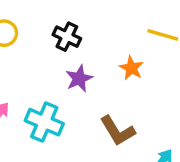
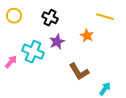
cyan cross: (44, 122) -> (33, 52), moved

